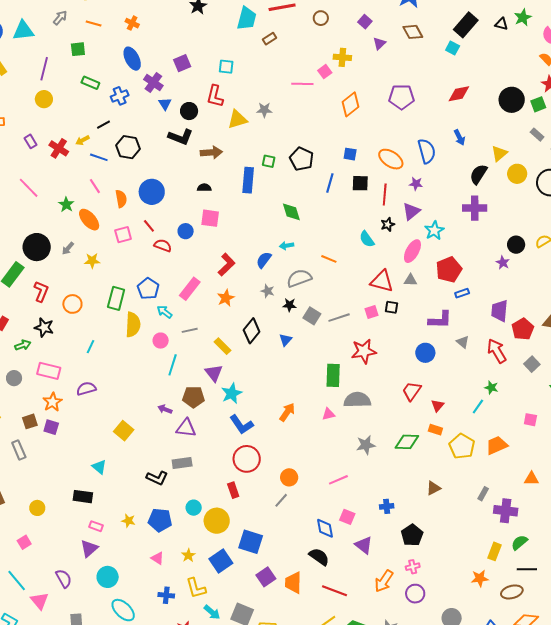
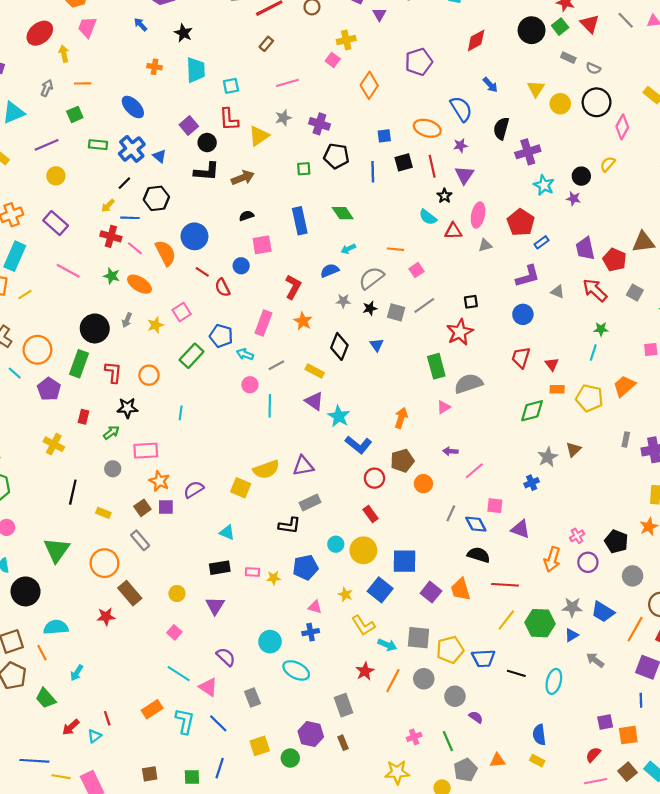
cyan trapezoid: (247, 18) -> (196, 70), moved
orange cross: (132, 23) -> (155, 67), moved
purple square: (182, 63) -> (189, 126), moved
purple line: (44, 69) -> (47, 145), turned 70
purple cross: (153, 83) -> (319, 124), moved
pink line: (302, 84) -> (287, 83), moved
blue cross: (120, 96) -> (132, 149), size x1.4
blue triangle: (165, 104) -> (160, 156), moved
purple rectangle: (31, 141) -> (56, 223), size x1.6
red cross: (59, 148) -> (111, 236), moved
black semicircle: (479, 174) -> (501, 128), moved
blue rectangle: (248, 180) -> (300, 221), moved
orange semicircle: (121, 199) -> (166, 253), size x1.4
cyan star: (434, 230) -> (544, 185), moved
pink square: (123, 235) -> (182, 312), moved
red semicircle: (163, 246) -> (222, 287), turned -120
blue semicircle: (264, 260) -> (330, 271), turned 48
red triangle: (382, 281) -> (453, 231), moved, size x0.7
green rectangle: (116, 298) -> (192, 356), turned 45
black square: (392, 307) -> (471, 302), moved
pink square: (371, 312) -> (416, 270), moved
yellow semicircle: (133, 325) -> (266, 469), moved, turned 85
purple semicircle: (86, 389) -> (194, 489), moved
brown pentagon: (193, 397) -> (402, 461), moved
purple arrow: (165, 409) -> (450, 451), moved
gray star: (366, 445) -> (548, 457), moved
red circle: (247, 459) -> (374, 478), size x0.7
gray line: (281, 500) -> (451, 513), moved
pink rectangle: (96, 526) -> (252, 572), moved
black pentagon: (412, 535) -> (616, 541), moved
purple triangle: (89, 548) -> (215, 606), moved
blue cross: (166, 595) -> (311, 632), moved

